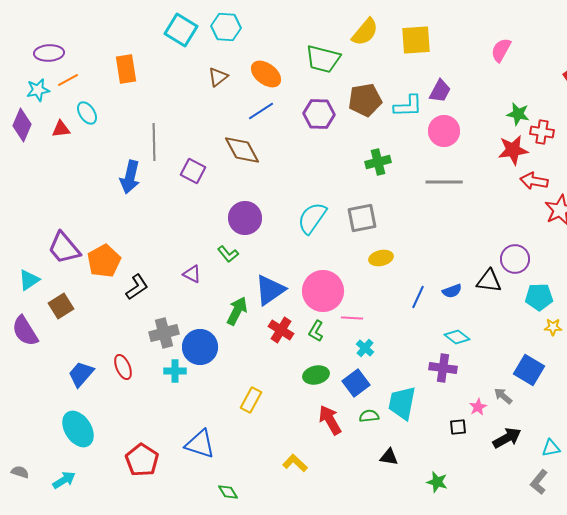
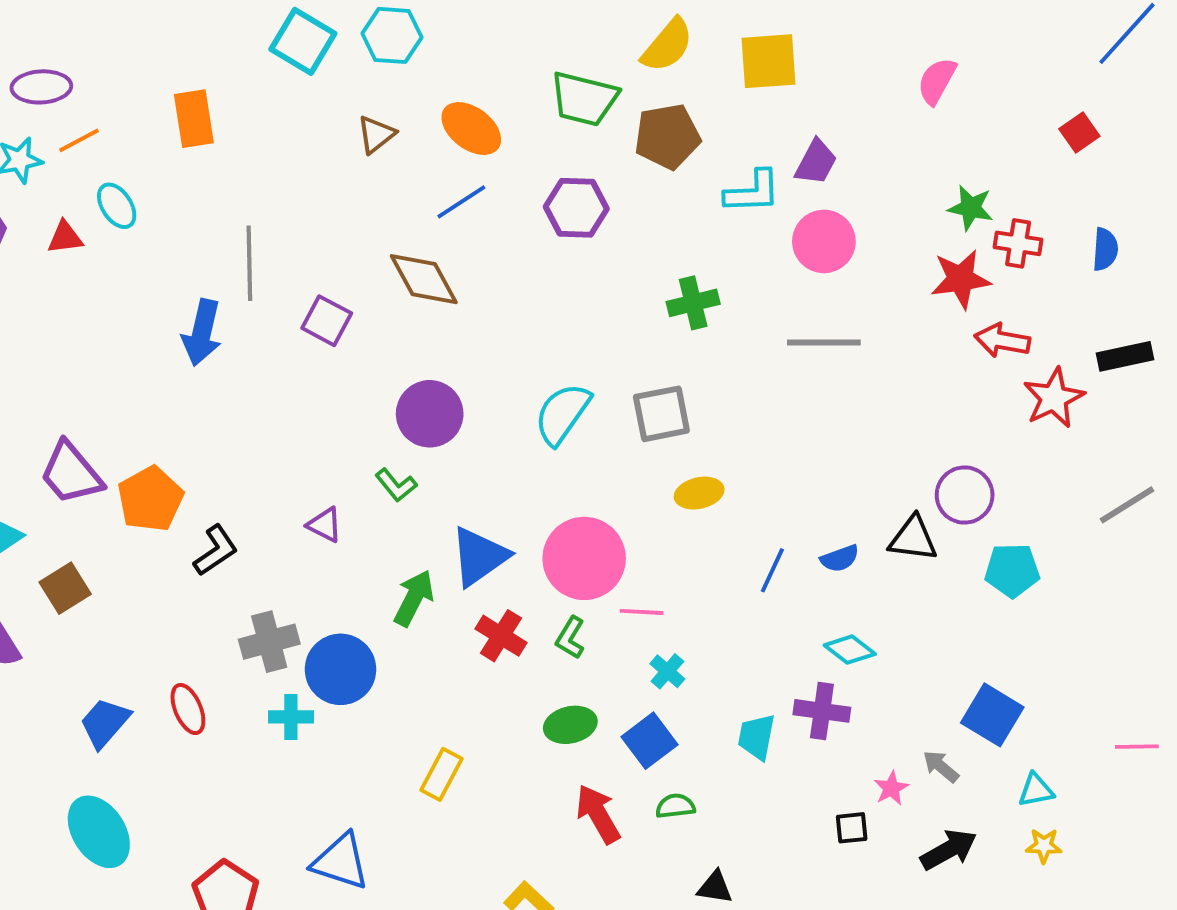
brown pentagon: (365, 100) -> (667, 136), moved
yellow star: (553, 327) -> (1044, 846), moved
cyan trapezoid: (402, 403) -> (757, 737), moved, size x0.7
cyan triangle: (551, 448) -> (1036, 790), moved

